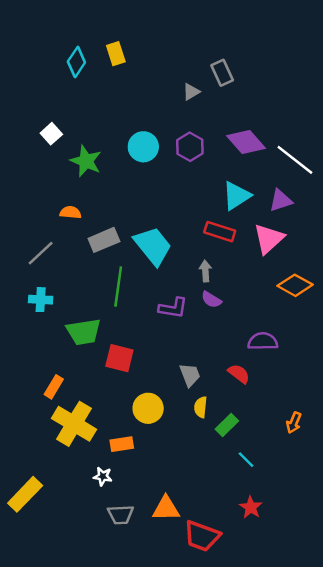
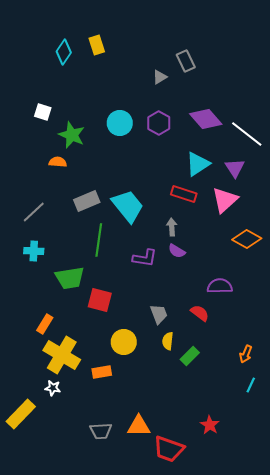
white square: (51, 134) -> (43, 112), turned -30
purple triangle: (281, 201) -> (235, 168), turned -45
orange semicircle: (70, 212) -> (58, 162), moved
cyan line: (246, 460) -> (251, 385), moved, turned 70
white star: (103, 476) -> (53, 388), moved

